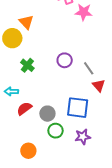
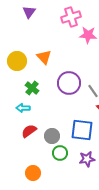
orange triangle: (26, 22) -> (44, 57), moved
purple circle: (65, 60) -> (69, 83), size x1.5
cyan arrow: (11, 91) -> (23, 108), moved

